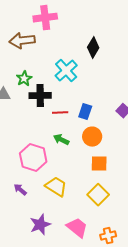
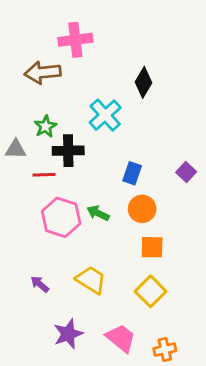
red line: (60, 113) -> (44, 175), moved
pink hexagon: (33, 158) -> (61, 217), moved

